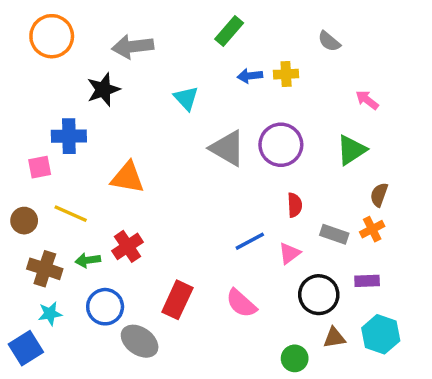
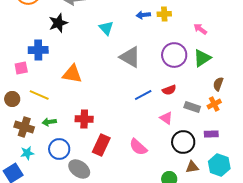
pink arrow: (367, 100) -> (200, 29), moved
purple circle: (281, 145) -> (174, 55), moved
red semicircle: (295, 205) -> (169, 90), turned 72
blue line: (250, 241) -> (143, 95), moved
red cross: (128, 246) -> (84, 119), moved, turned 36
pink triangle: (289, 253) -> (166, 118), turned -48

